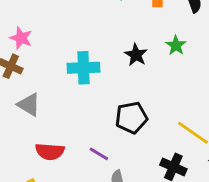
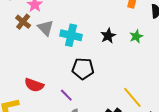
gray triangle: (29, 105) -> (46, 28), moved
black pentagon: (131, 118) -> (83, 69), moved

